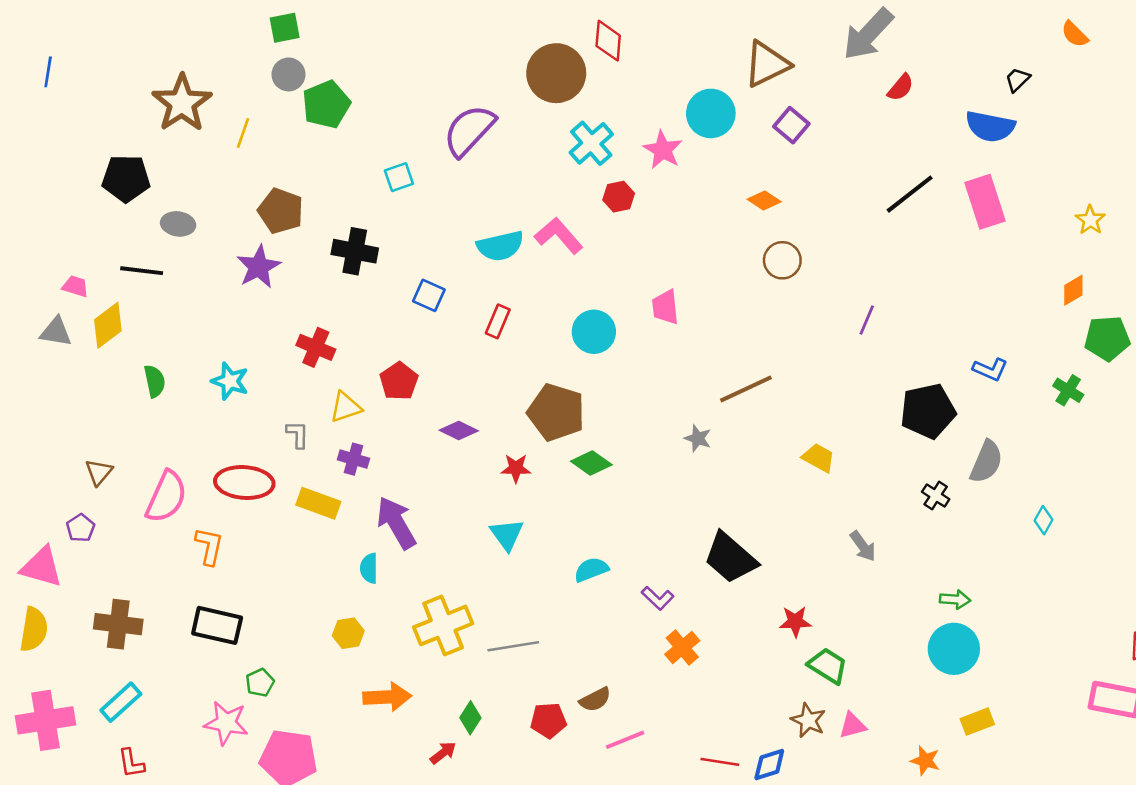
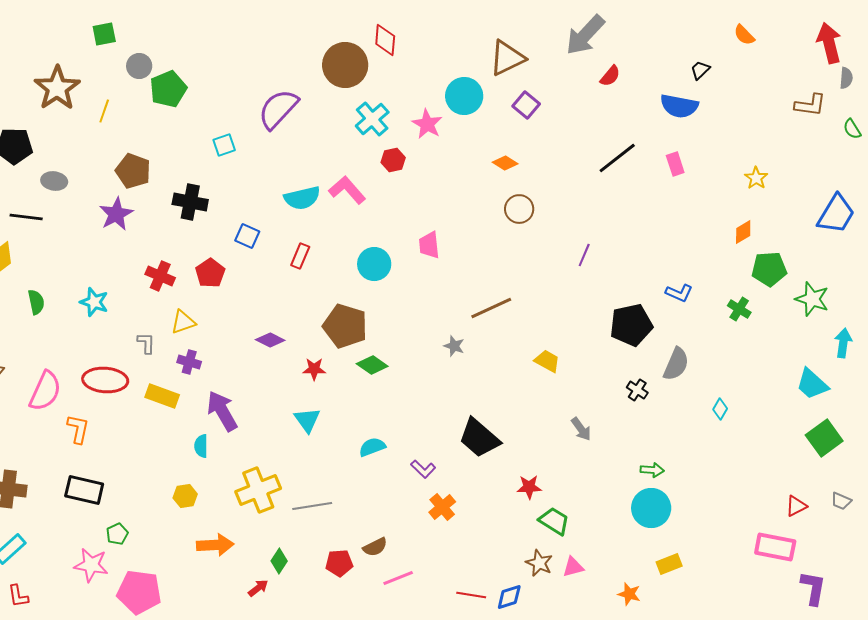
green square: (285, 28) -> (104, 34), moved
pink rectangle: (985, 202) -> (675, 164), size x0.6
red pentagon: (399, 381) -> (210, 273), moved

